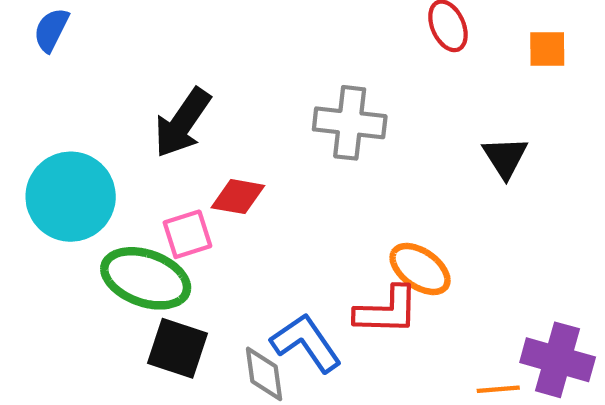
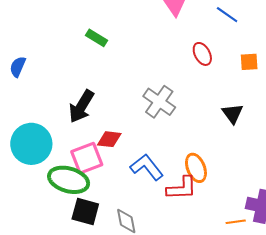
gray cross: (350, 123) -> (159, 102), turned 32
pink square: (187, 234) -> (87, 158), size x1.4
orange ellipse: (420, 269) -> (196, 168), turned 36
blue L-shape: (306, 343) -> (147, 167), moved

